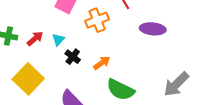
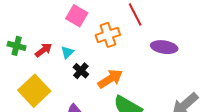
orange arrow: (102, 63) -> (110, 79), size x1.4

